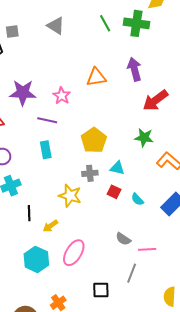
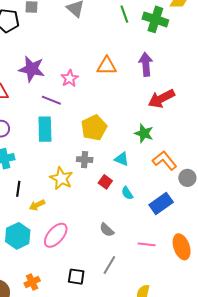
cyan rectangle: (46, 150) -> (45, 129), size x1.4
cyan triangle: (117, 168) -> (122, 159), moved
pink line: (147, 249) -> (147, 244), moved

